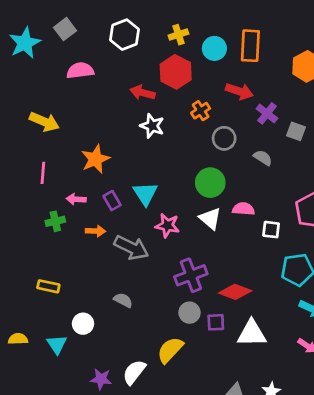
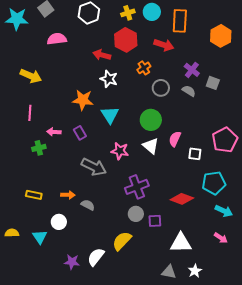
cyan star: (25, 43) -> (17, 19), turned 30
cyan circle: (214, 48) -> (152, 12), moved
red arrow: (239, 91) -> (164, 45), moved
gray semicircle: (263, 158) -> (189, 91), moved
orange star: (95, 159) -> (83, 100), moved, turned 30
cyan triangle: (145, 194) -> (110, 115), moved
pink semicircle: (243, 209) -> (175, 139), turned -70
orange arrow: (95, 231) -> (68, 195), moved
red diamond: (235, 292) -> (182, 199), moved
white triangle: (252, 333) -> (181, 243), moved

